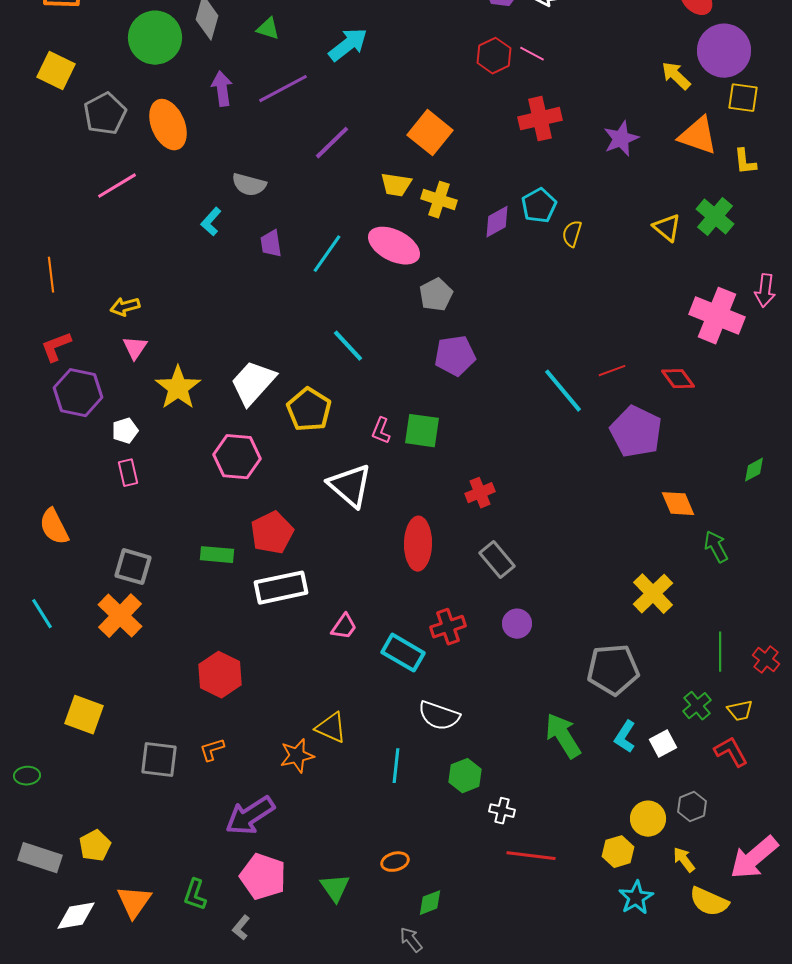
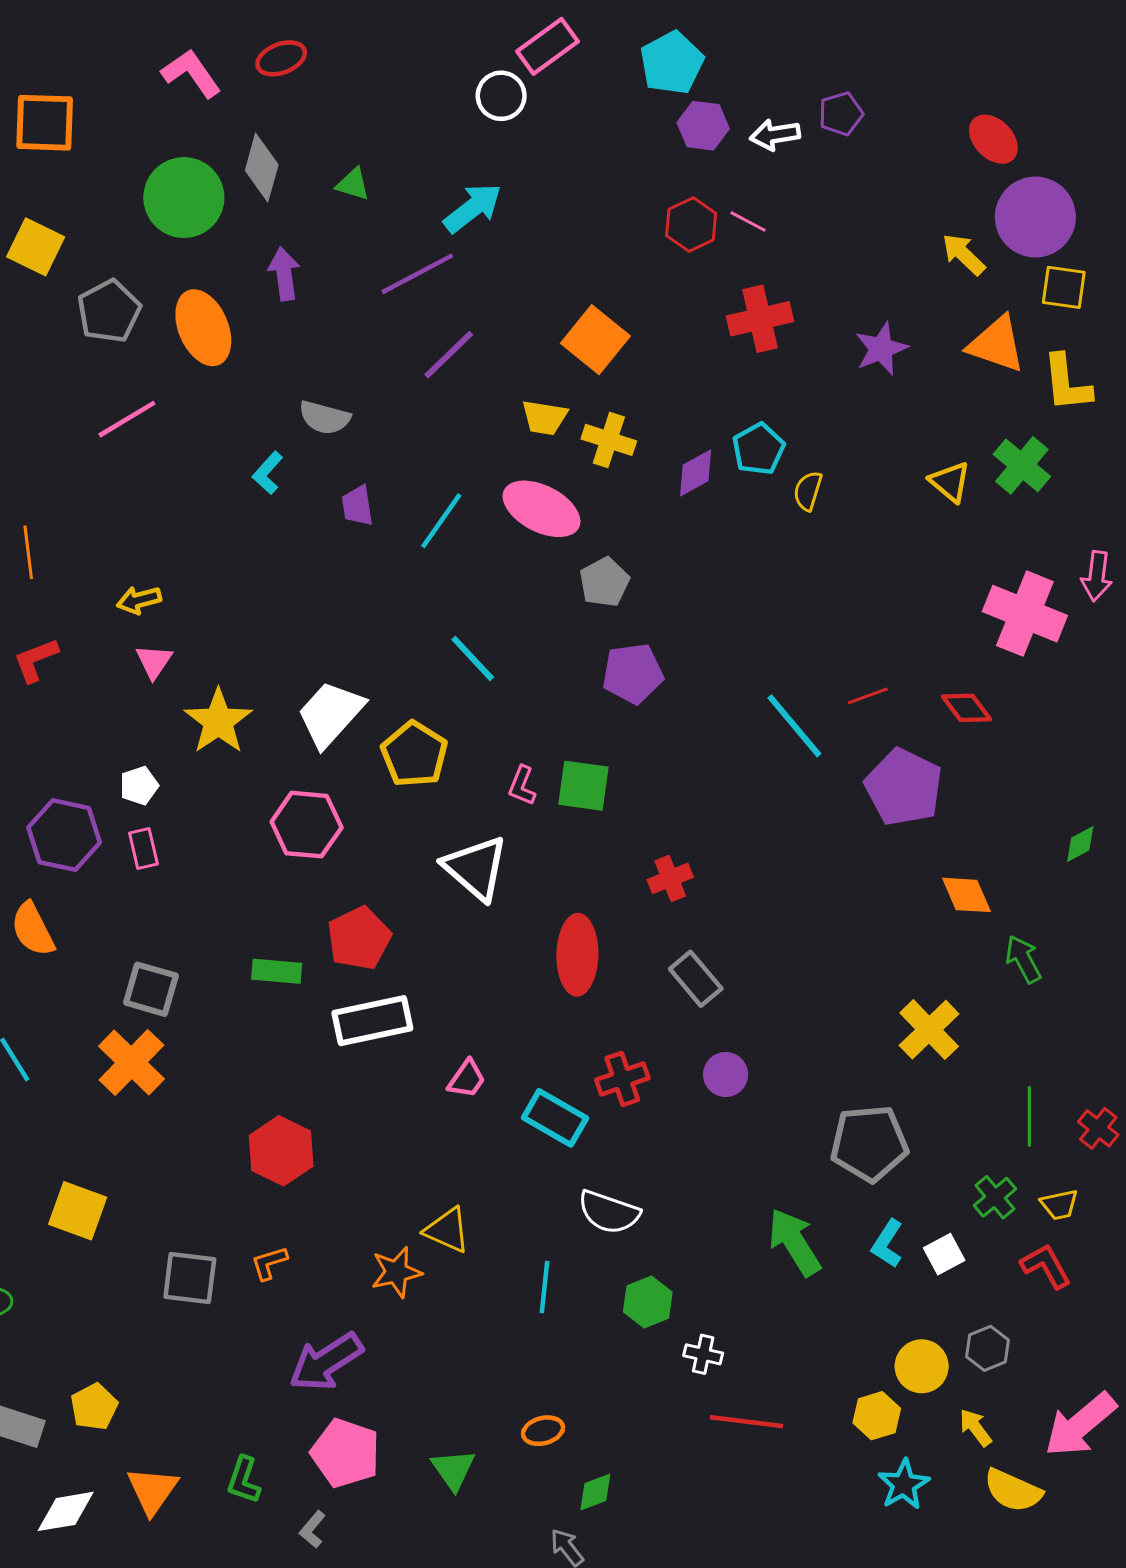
purple line: (283, 89) -> (417, 274), moved
yellow L-shape: (745, 162) -> (1067, 383), size x1.5
purple hexagon: (78, 393) -> (64, 835), moved

